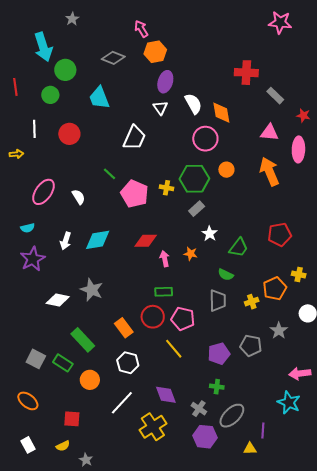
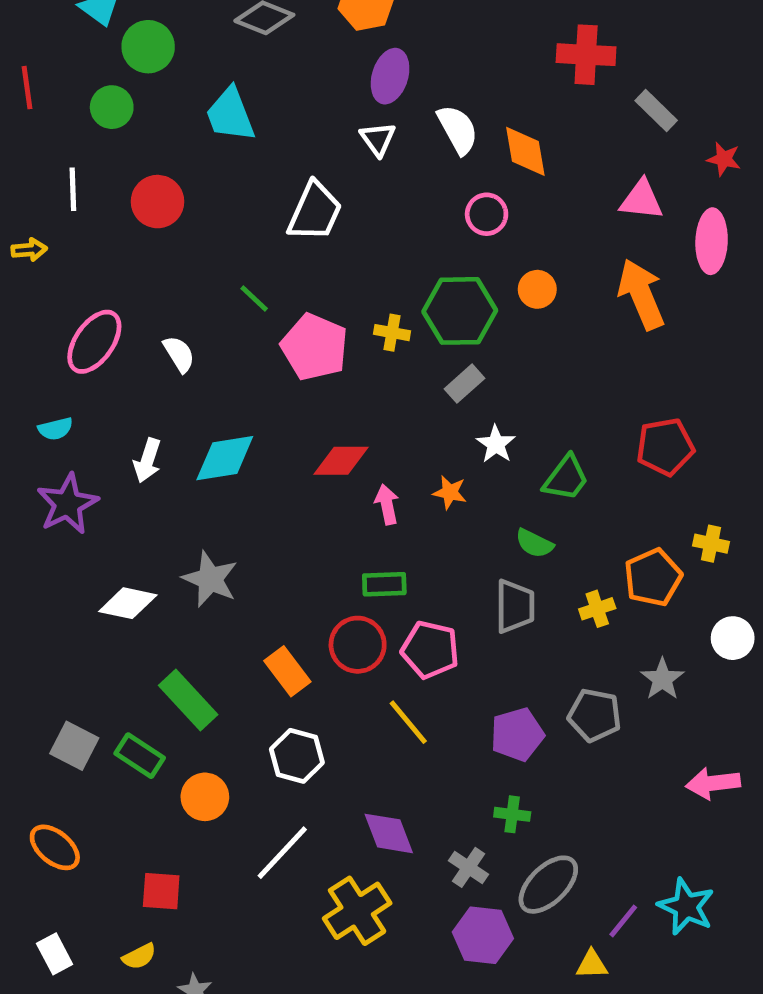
pink circle: (205, 139) -> (487, 214), size x0.7
cyan star: (289, 402) -> (686, 907), moved
purple line: (263, 431) -> (623, 921), turned 35

